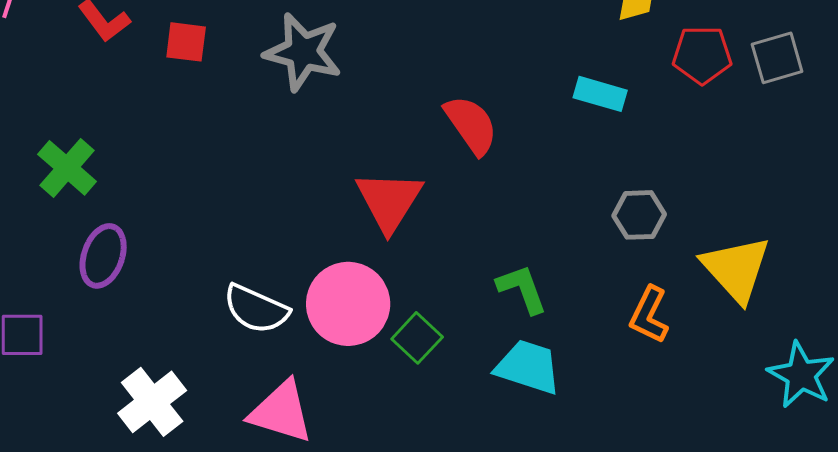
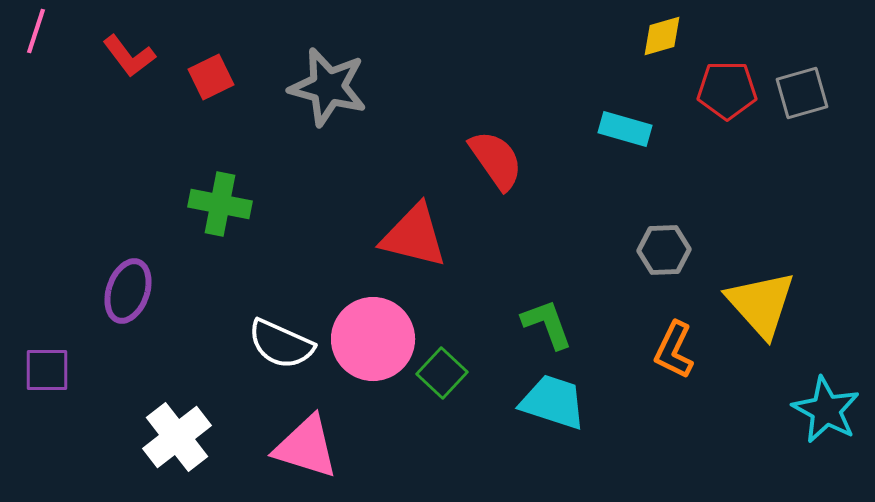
red square: (186, 42) -> (211, 77), turned -33
green cross: (67, 168) -> (220, 204), moved, turned -30
red triangle: (389, 201) -> (414, 236), turned -48

